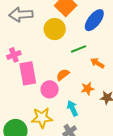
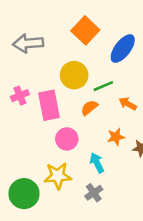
yellow circle: (55, 29) -> (74, 75), moved
pink rectangle: (28, 73) -> (49, 105), moved
orange semicircle: (63, 75) -> (89, 108), moved

